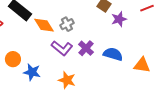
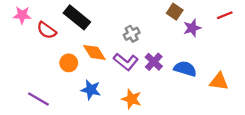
orange diamond: (44, 25) -> (94, 52), moved
orange circle: (13, 59) -> (69, 63), moved

